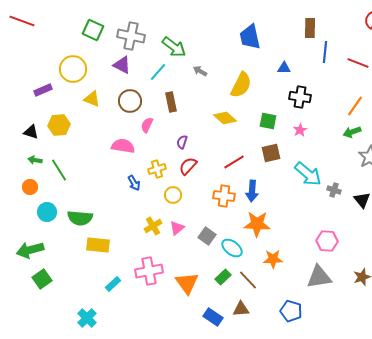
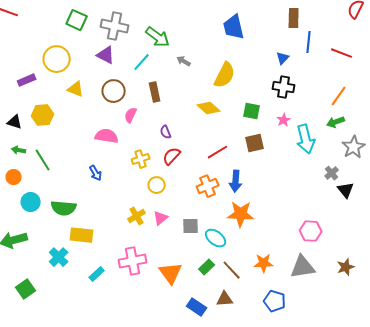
blue triangle: (284, 68) -> (283, 58), moved, turned -48
purple semicircle: (182, 142) -> (166, 132), turned -40
cyan arrow: (308, 174) -> (306, 139), moved, turned 36
blue arrow: (134, 183) -> (96, 173), moved
gray cross: (334, 190) -> (332, 173), moved, turned 32
orange cross: (224, 196) -> (208, 186), turned -30
gray square: (207, 236) -> (191, 226), turned -36
orange star: (273, 259) -> (264, 263), moved
green square: (42, 279) -> (26, 289), moved
cyan cross: (87, 318) -> (59, 257), moved

